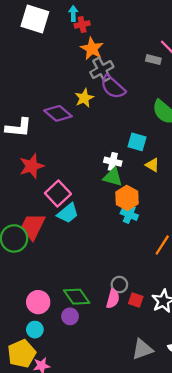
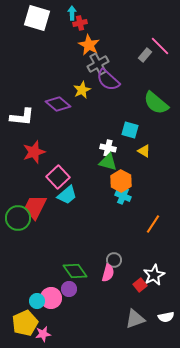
gray rectangle: (153, 60) -> (145, 55), turned -64
red square: (136, 300) -> (140, 285), moved, turned 32
pink circle: (38, 302) -> (51, 298), moved

